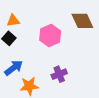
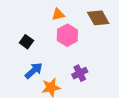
orange triangle: (13, 21) -> (58, 14), moved

